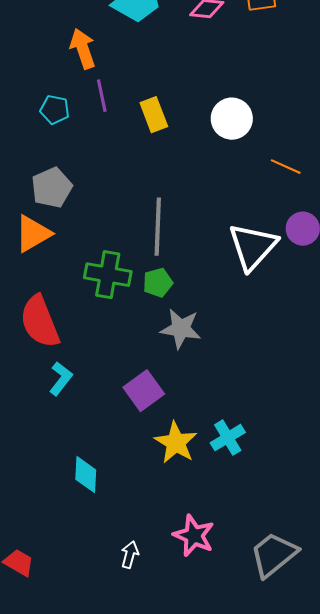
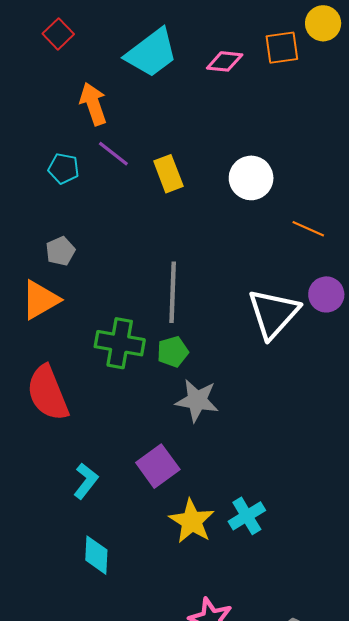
purple line: (102, 96) -> (113, 154), turned -40
gray pentagon: (52, 188) -> (60, 251), size x0.7
cyan L-shape: (61, 379) -> (86, 481), moved

